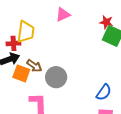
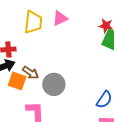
yellow trapezoid: (26, 32) -> (33, 22), moved

